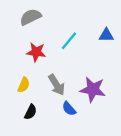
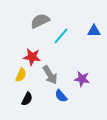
gray semicircle: (31, 17) -> (40, 21), moved
red star: (36, 52) -> (32, 57), moved
purple star: (93, 89) -> (82, 79), size x0.7

